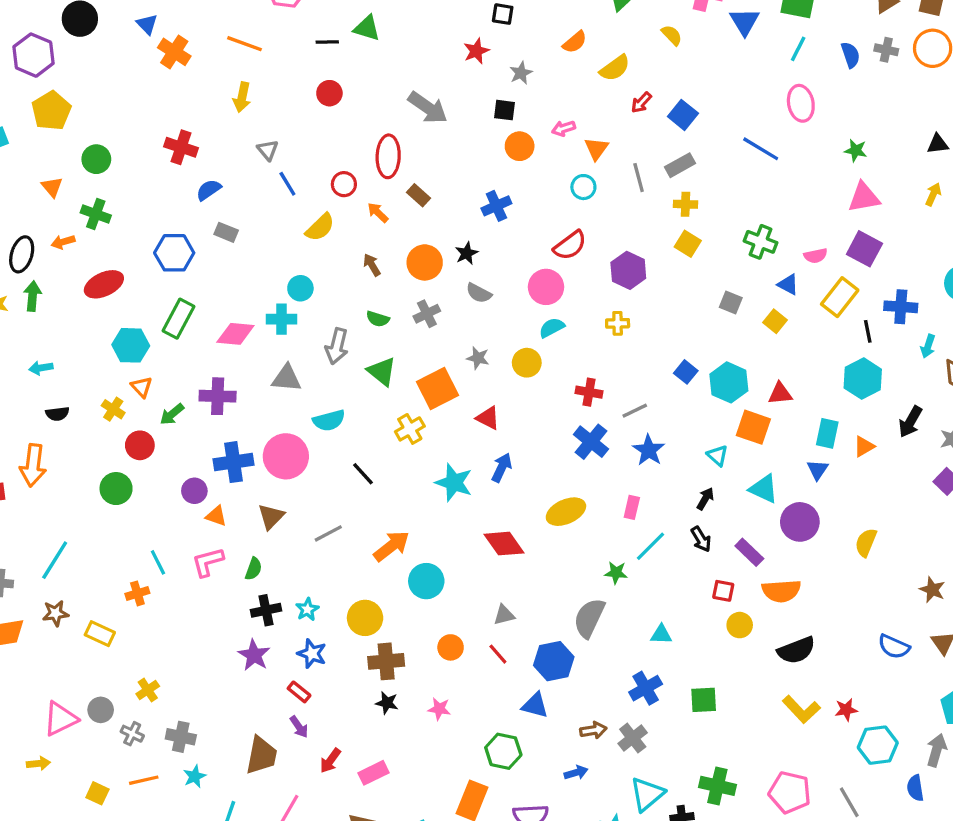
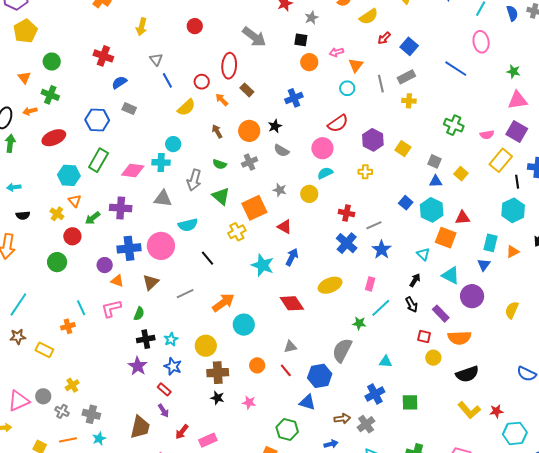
yellow square: (688, 244) -> (403, 149), moved
blue triangle: (788, 284) -> (436, 181), moved, turned -32

